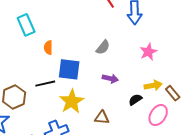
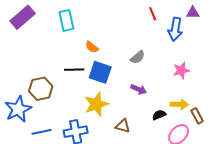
orange semicircle: (48, 48) -> (92, 47), moved, turned -64
black line: (45, 84) -> (74, 70), moved

